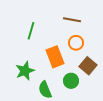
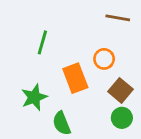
brown line: (72, 20) -> (118, 18), moved
green circle: (71, 81) -> (122, 118), moved

